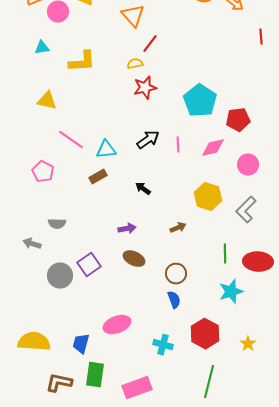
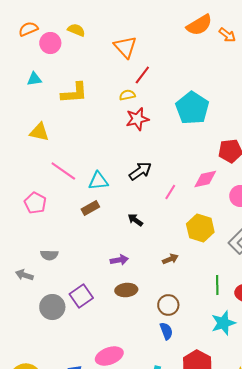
cyan pentagon: (200, 101) -> (192, 108), moved
pink line: (178, 145) -> (170, 192), moved, turned 35
brown ellipse: (134, 259) -> (126, 290), turned -30

